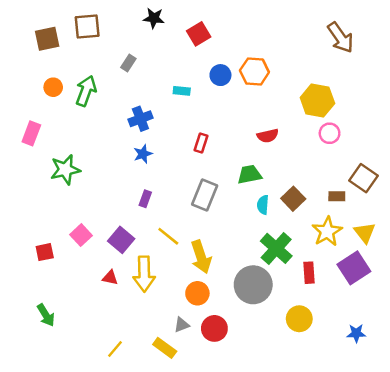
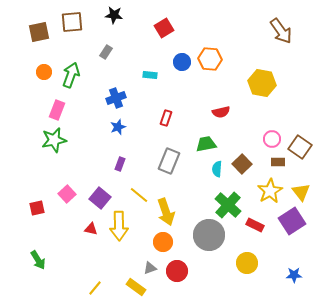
black star: (154, 18) -> (114, 15), moved
pink rectangle: (31, 133) -> (57, 110), moved
pink circle: (330, 133) -> (272, 139), moved
red rectangle: (309, 273) -> (255, 225), turned -60

